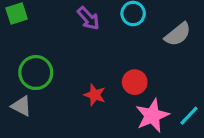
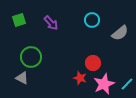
purple arrow: (88, 18) -> (51, 23), moved
red star: (95, 95) -> (80, 78), moved

